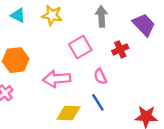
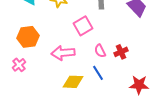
red cross: (120, 49) -> (121, 52), moved

